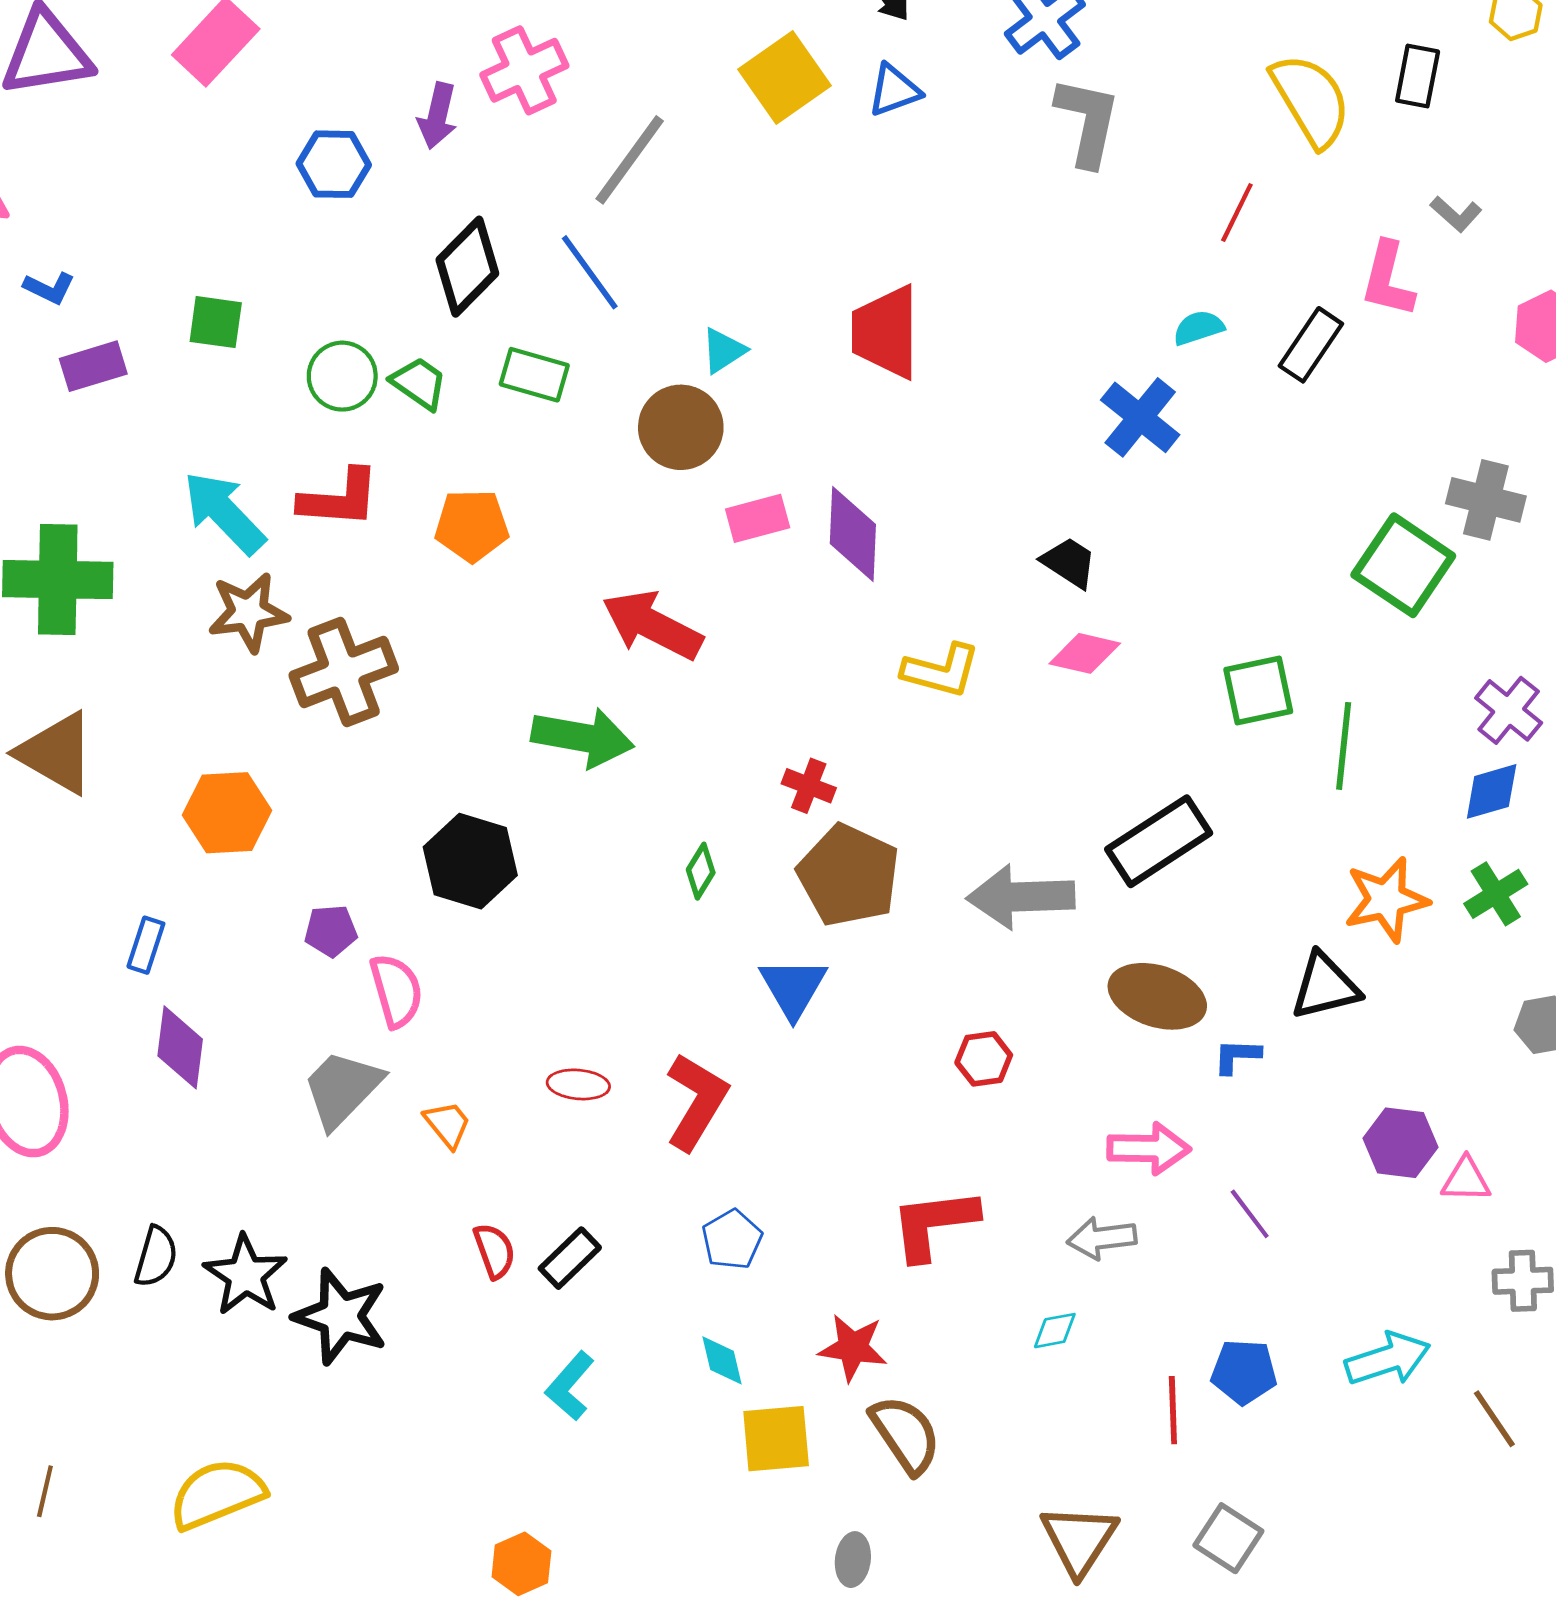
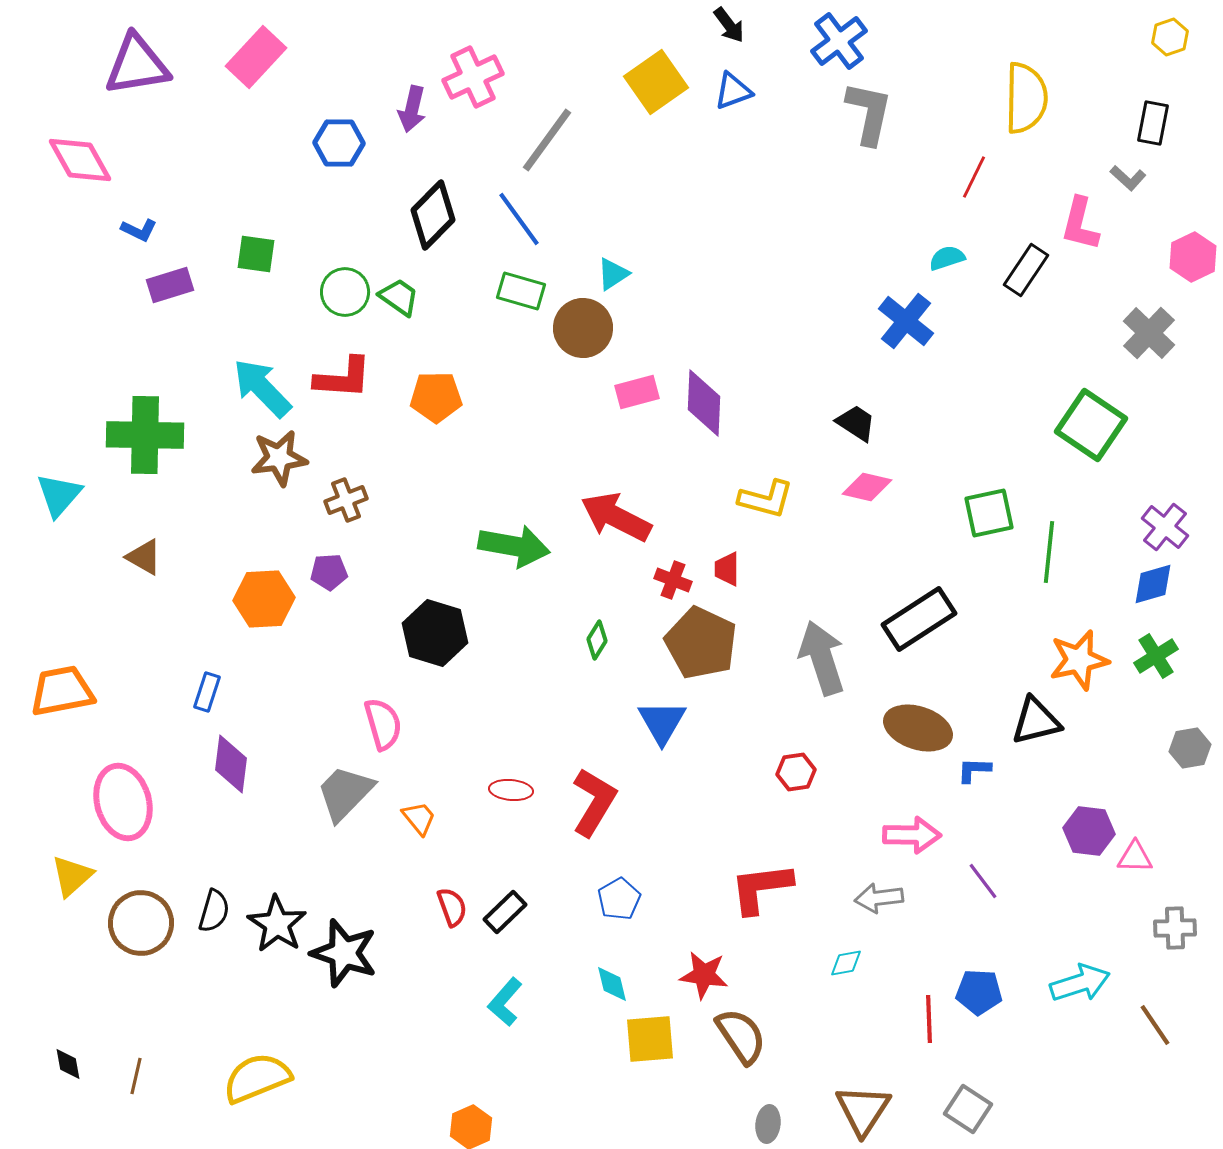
black rectangle: (1418, 76) -> (1153, 123), moved
yellow semicircle: (1311, 100) -> (1026, 98), turned 32
red trapezoid: (886, 332) -> (727, 569), moved, size x0.5
green rectangle: (534, 375) -> (521, 291), moved
gray cross: (1486, 500) -> (1149, 333), moved, turned 30
red arrow: (652, 625) -> (616, 517), moved
brown cross: (344, 672) -> (346, 500), size x0.6
brown triangle: (56, 753) -> (144, 557), size x0.6
gray arrow: (1021, 897) -> (822, 658), turned 74
purple pentagon: (331, 931) -> (329, 572), moved
gray ellipse: (853, 1560) -> (768, 1124), moved

